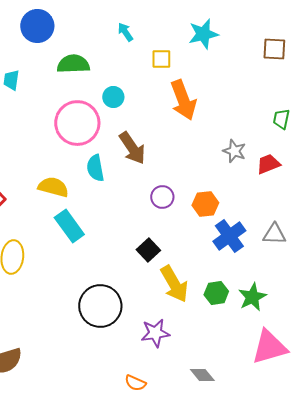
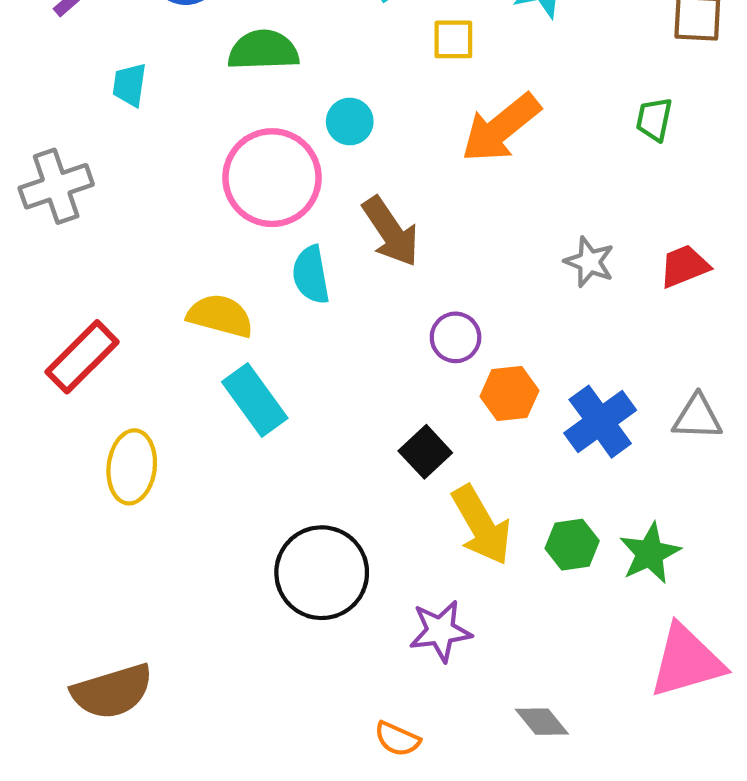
orange arrow: (183, 100) -> (501, 128), turned 72
green trapezoid: (281, 119) -> (654, 119), moved
gray star: (234, 151) -> (589, 262), moved
orange hexagon: (205, 204) -> (509, 394), moved

